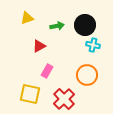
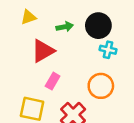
red triangle: (39, 46) -> (43, 51), size x1.5

